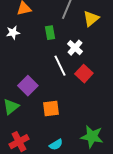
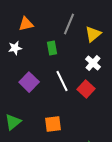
white cross: (75, 48) -> (93, 63), moved
purple square: (28, 86) -> (29, 82), moved

